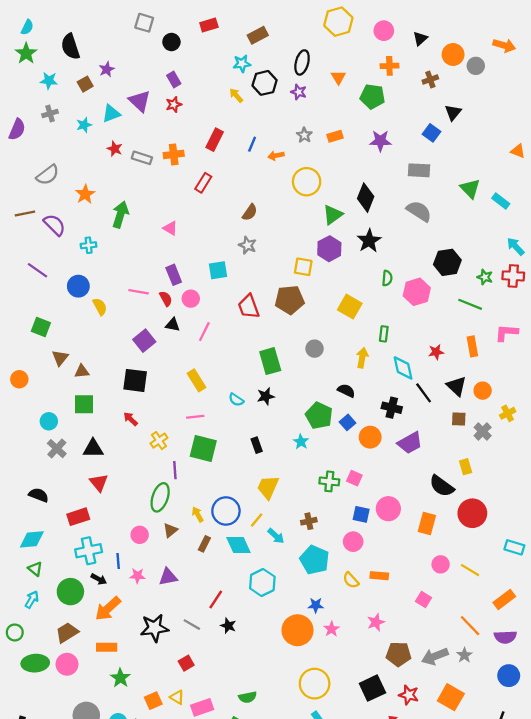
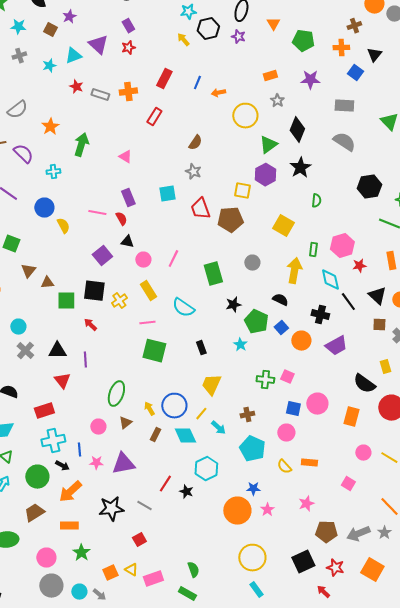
orange cross: (389, 66) -> (341, 48), moved
brown square: (85, 84) -> (50, 30), turned -32
gray star: (304, 135) -> (277, 101), moved
pink hexagon: (417, 292) -> (342, 246), moved
pink circle: (191, 299) -> (143, 260), moved
red trapezoid: (249, 307) -> (200, 209), moved
pink line: (204, 332) -> (173, 259), moved
yellow arrow: (362, 358) -> (294, 271), size x1.4
black star: (266, 396) -> (233, 305), moved
cyan semicircle: (236, 400) -> (183, 308), size x1.6
green square: (84, 404) -> (66, 301), moved
yellow cross: (159, 441) -> (119, 301), moved
purple line: (175, 470) -> (85, 360), moved
purple triangle: (168, 577) -> (123, 464), size x1.4
black star: (228, 626) -> (186, 492), moved
pink circle: (67, 664) -> (46, 558), moved
green semicircle: (248, 697) -> (193, 570), turned -98

